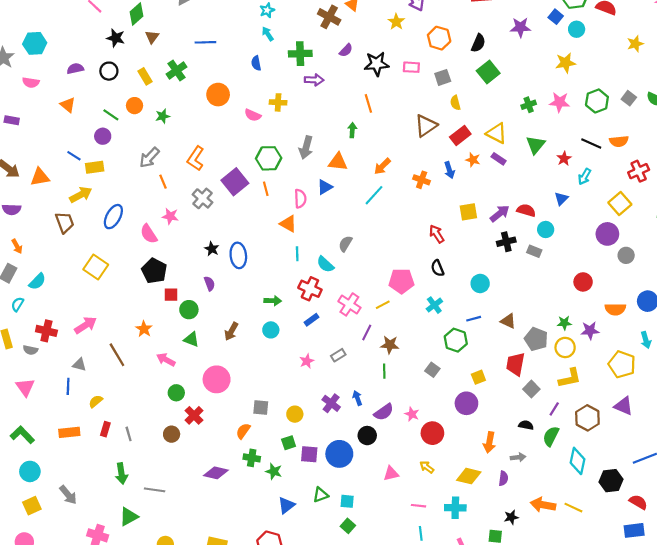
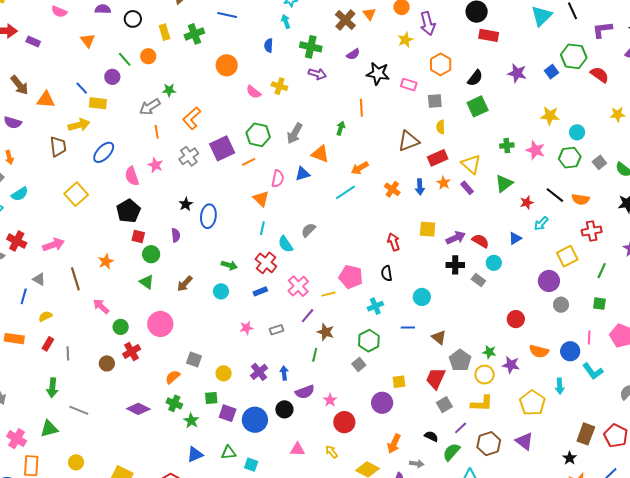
cyan circle: (577, 29) -> (577, 132), moved
green star: (163, 116) -> (169, 90), moved
orange line: (266, 189) -> (249, 162), turned 64
green hexagon: (456, 340) -> (369, 341), moved
pink arrow: (166, 360) -> (101, 306), moved

